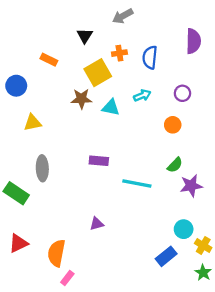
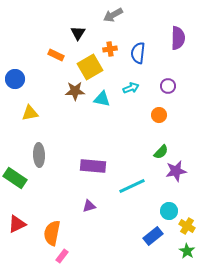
orange rectangle: (49, 60) -> (56, 55), moved
purple rectangle: (99, 161) -> (93, 166), moved, size x1.4
cyan line: (137, 183) -> (132, 186), moved, turned -36

